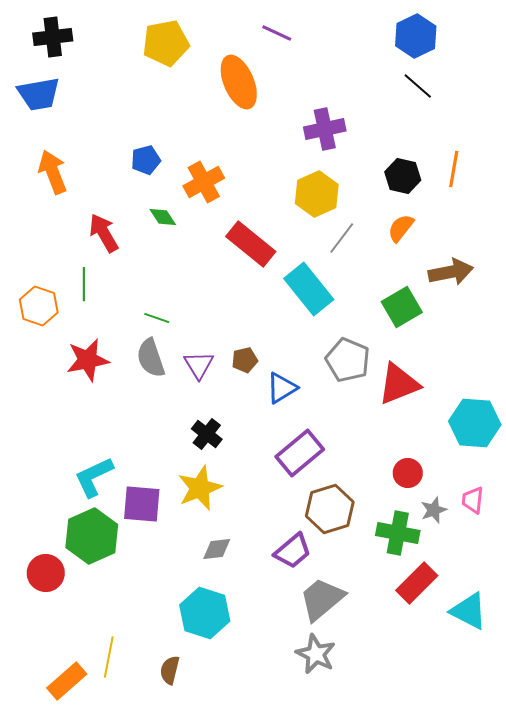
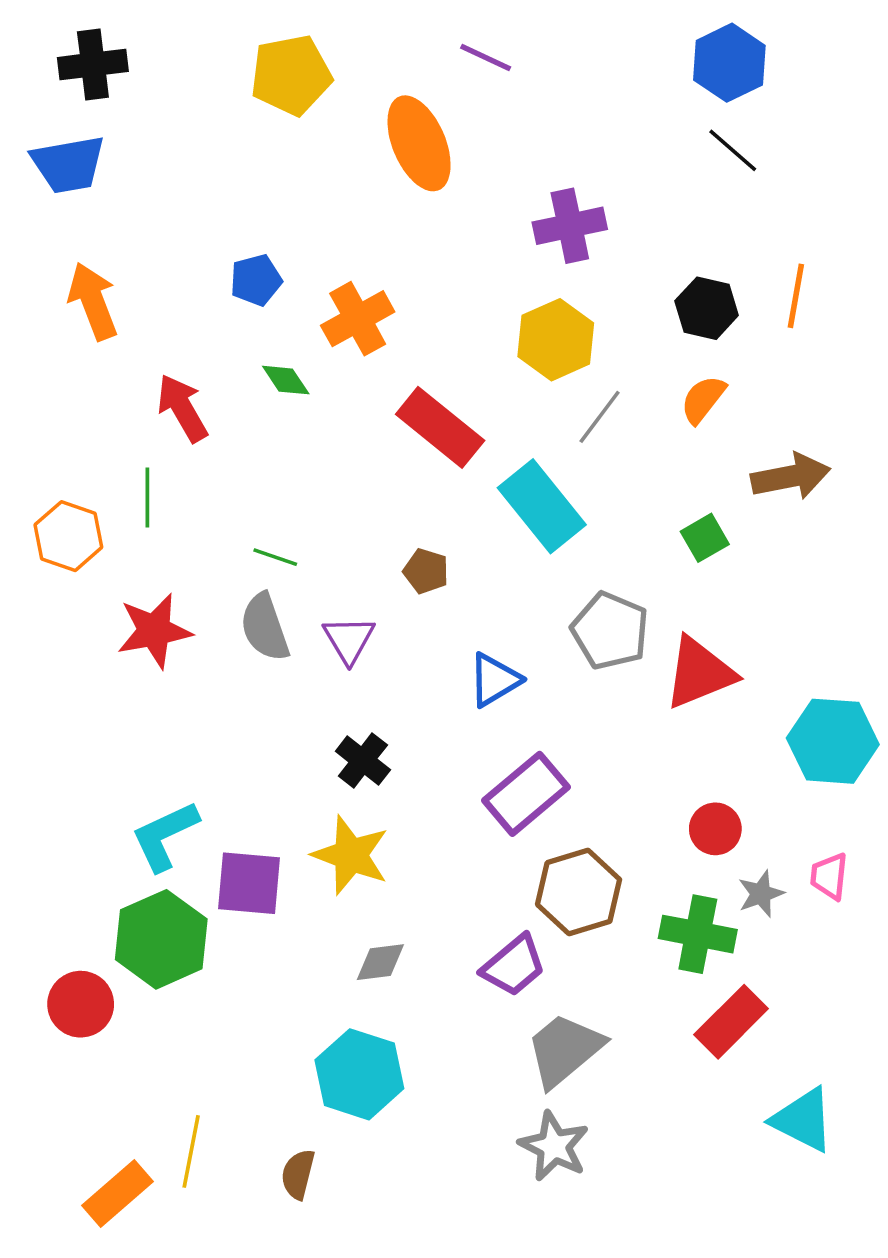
green square: (402, 307) -> (705, 538), size x0.7
brown pentagon: (245, 360) -> (426, 571), moved, turned 30
yellow star: (200, 488) -> (351, 855), turned -30
cyan triangle: (469, 611) -> (803, 1120), moved

